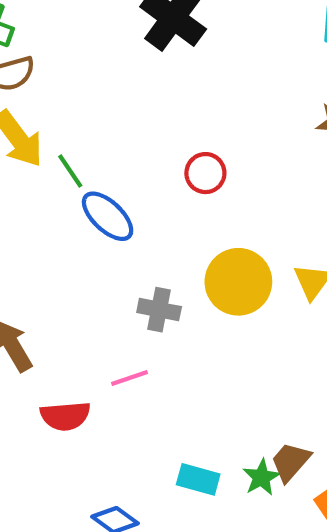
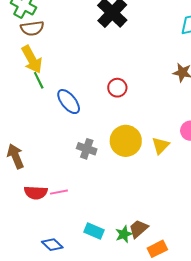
green line: (70, 171) -> (39, 80), moved
pink line: (130, 378) -> (59, 192), moved

